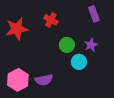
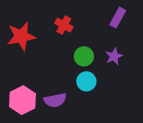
purple rectangle: (94, 14) -> (118, 18), turned 49
cyan circle: (79, 62) -> (86, 81), moved

